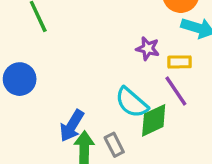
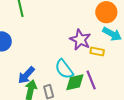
purple star: (148, 49) -> (80, 40), size x1.5
purple line: (176, 91) -> (91, 80), moved

